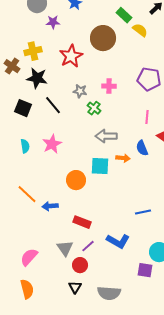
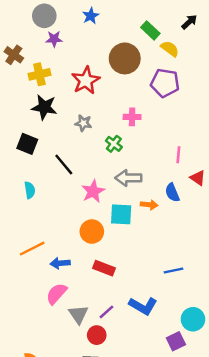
purple star: (53, 22) -> (54, 39), moved
brown cross: (12, 66) -> (14, 55), moved
purple pentagon: (149, 79) -> (165, 83), moved
gray star: (80, 91) -> (83, 123), moved
black line: (53, 105) -> (64, 164), moved
pink star: (52, 144) -> (93, 191), moved
orange line: (27, 194) -> (32, 249), turned -70
red rectangle: (82, 222) -> (104, 268), moved
pink semicircle: (29, 257) -> (57, 294), moved
purple square: (145, 270) -> (176, 341), turned -35

